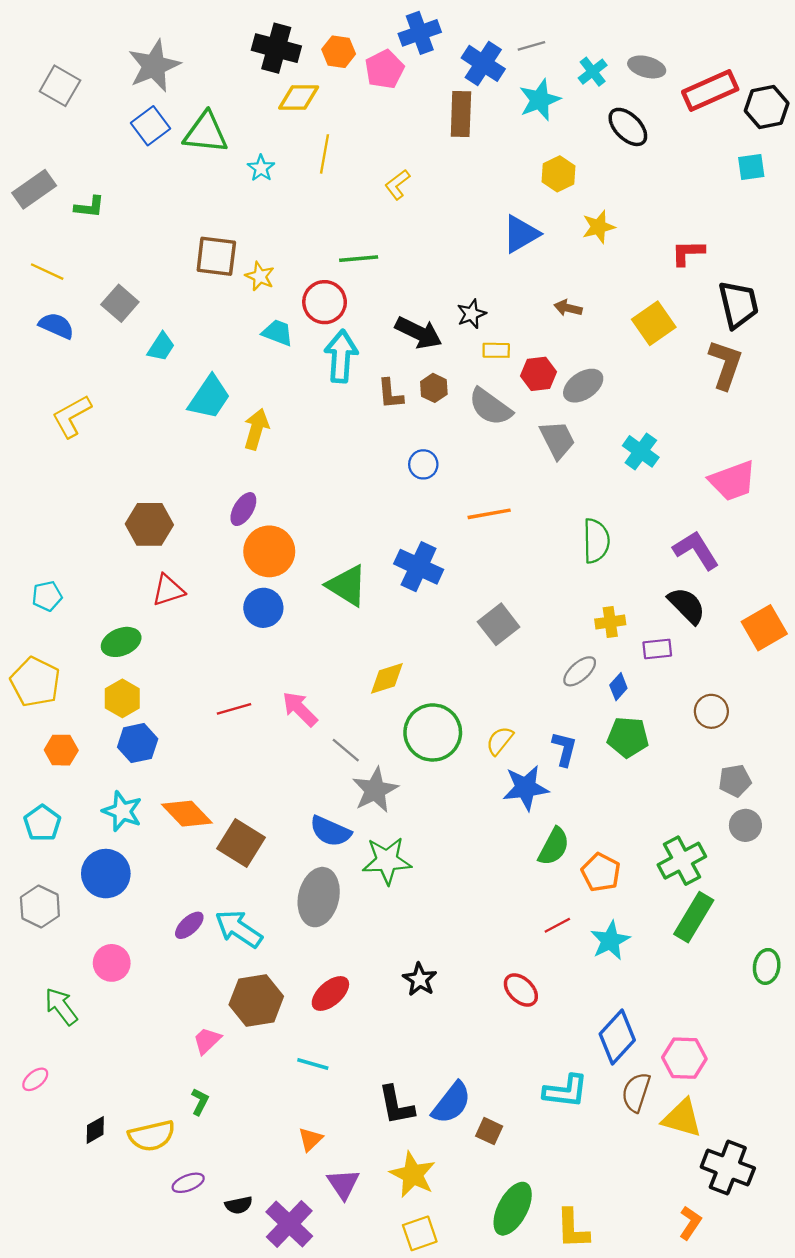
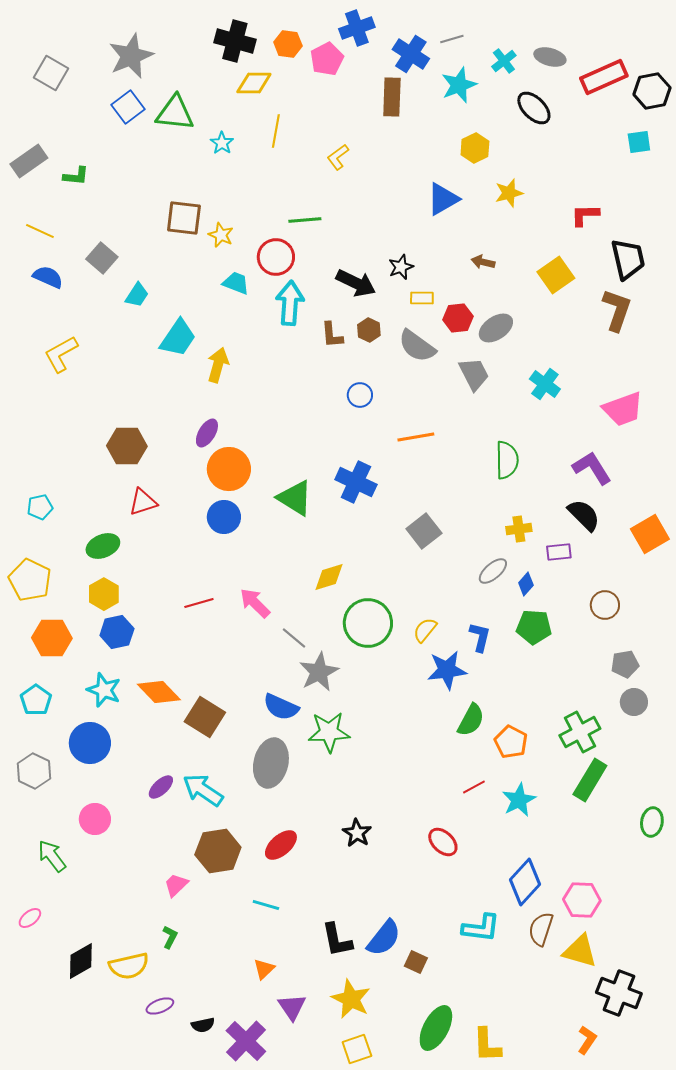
orange hexagon: (61, 750) -> (52, 638), size x1.4
black diamond: (95, 1130) -> (81, 961), size x1.5

